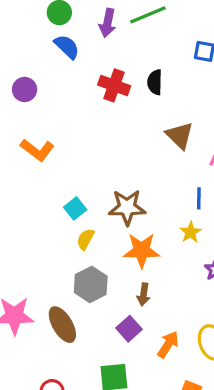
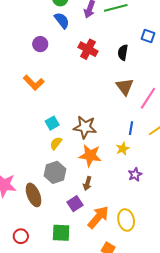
black semicircle: (155, 82) -> (123, 52), moved
purple circle: (25, 89) -> (40, 44), moved
orange arrow: (168, 344) -> (98, 217), size x1.4

